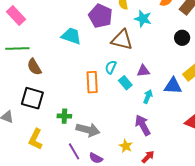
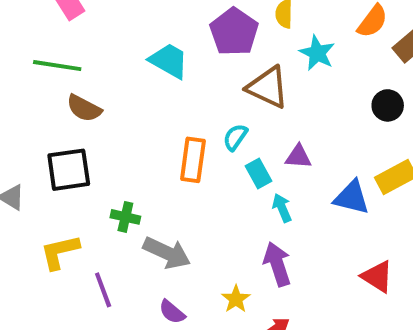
brown semicircle: (34, 67) -> (84, 108), turned -42
cyan arrow: (148, 97) -> (282, 208), moved, turned -56
black square: (32, 98) -> (69, 170), turned -35
yellow L-shape: (36, 139) -> (60, 252), turned 40
purple line: (74, 151) -> (103, 290), moved

